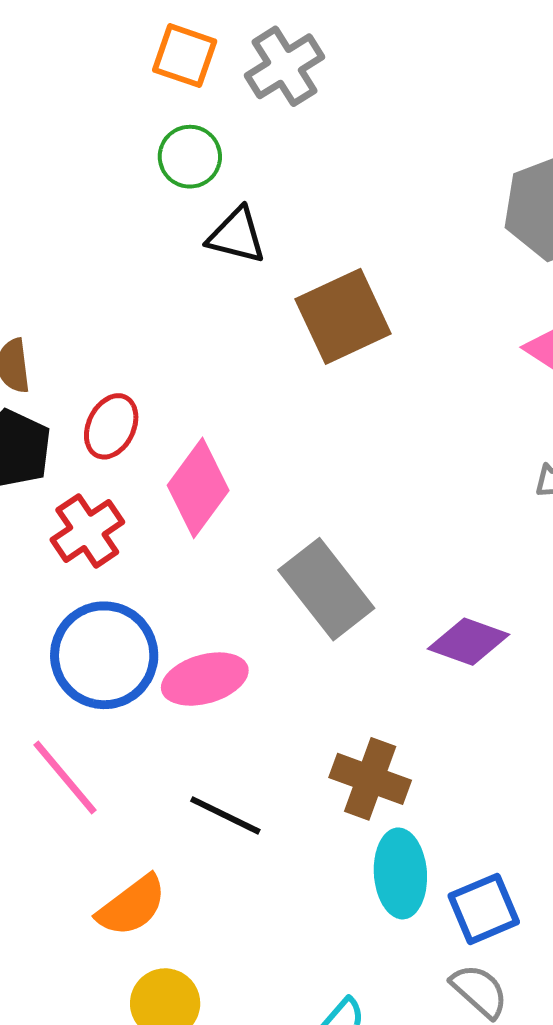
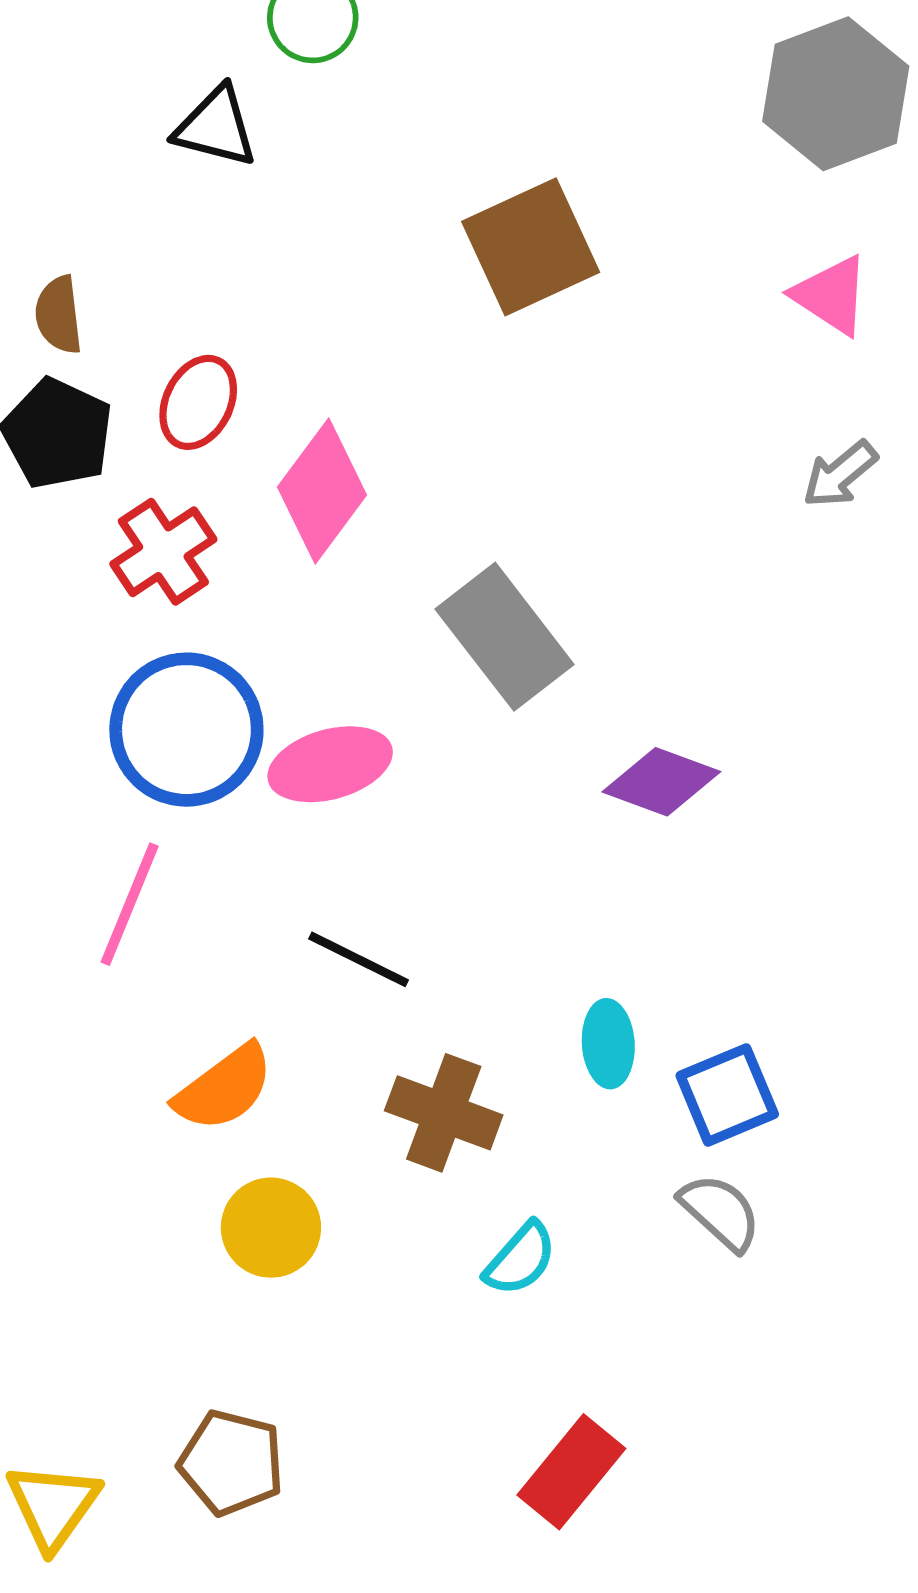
black triangle: (237, 236) -> (216, 127), moved
purple diamond: (468, 642) -> (661, 782), moved
pink line: (65, 778) -> (130, 904), turned 62
brown cross: (370, 779) -> (444, 1113), moved
cyan ellipse: (400, 873) -> (608, 1044), size x0.7

